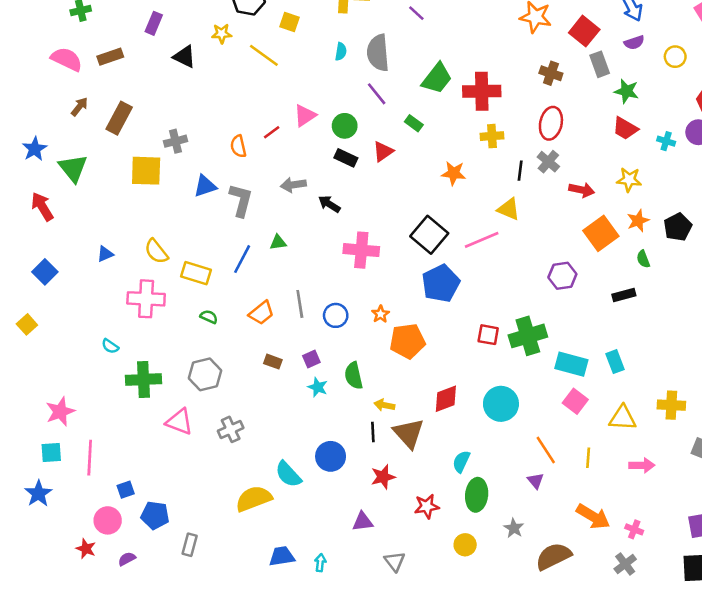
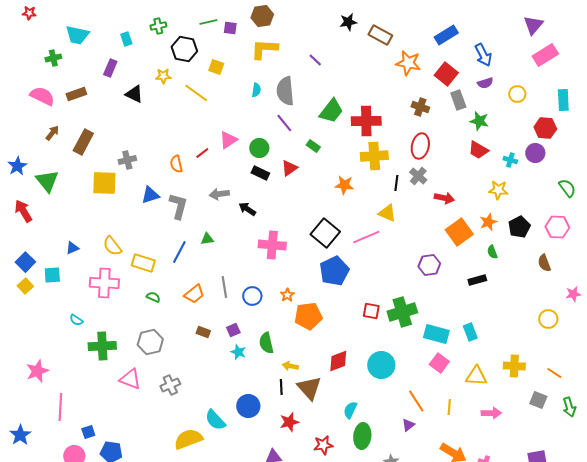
yellow cross: (492, 136) -> (374, 156), size x1.5
yellow star: (629, 180) -> (498, 190), moved
yellow square: (27, 324) -> (25, 286), moved
cyan square: (51, 453) -> (52, 275), moved
purple triangle: (536, 481) -> (408, 425), turned 32

